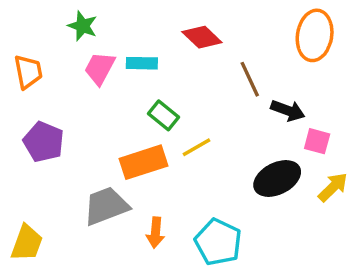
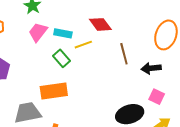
black arrow: (288, 111) -> (151, 68), moved, turned 144
green rectangle: (164, 115) -> (62, 58), moved
yellow line: (196, 147) -> (83, 45), moved

